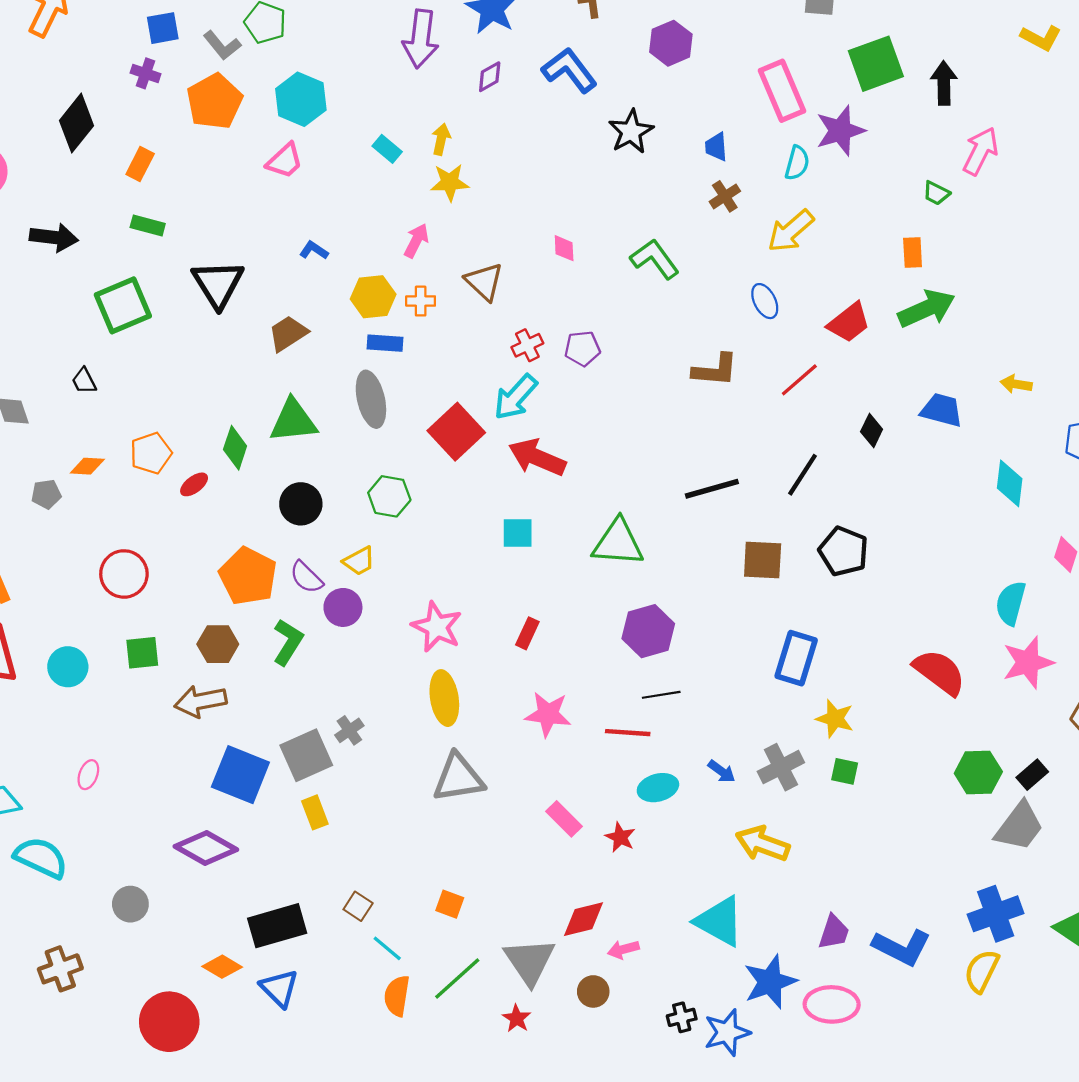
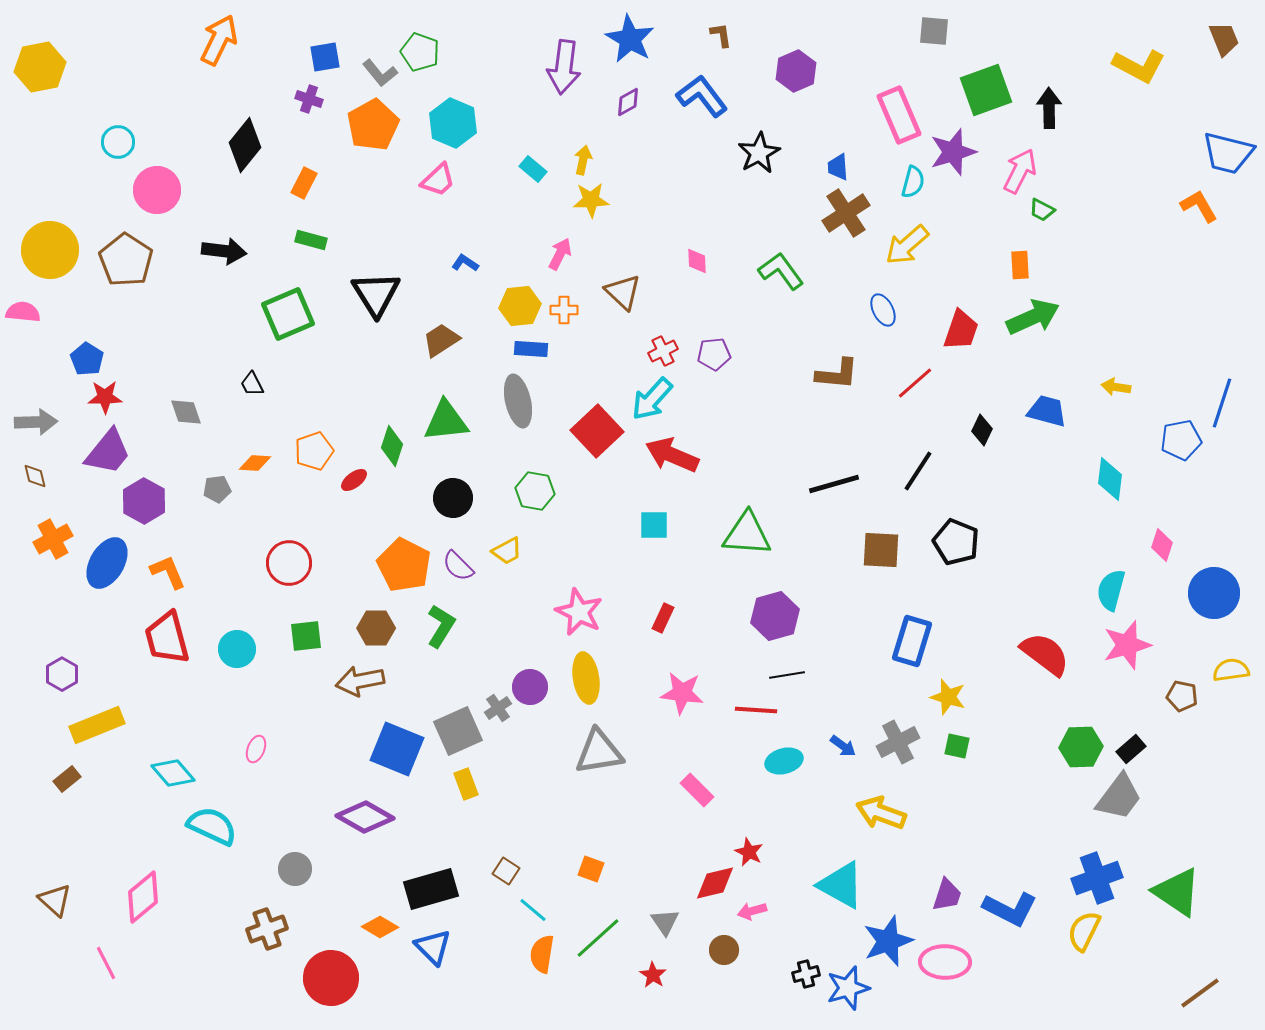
yellow L-shape: (1041, 38) -> (1139, 66), size x1.4
pink arrow: (981, 151) -> (1020, 171), moved
brown cross: (725, 196) -> (846, 213), size x1.6
red trapezoid: (849, 323) -> (961, 330), turned -33
purple circle: (343, 607) -> (530, 687), moved
red star: (620, 837) -> (749, 852), moved
gray triangle: (530, 961) -> (665, 922), size x0.6
brown cross: (60, 969) -> (267, 929), moved

